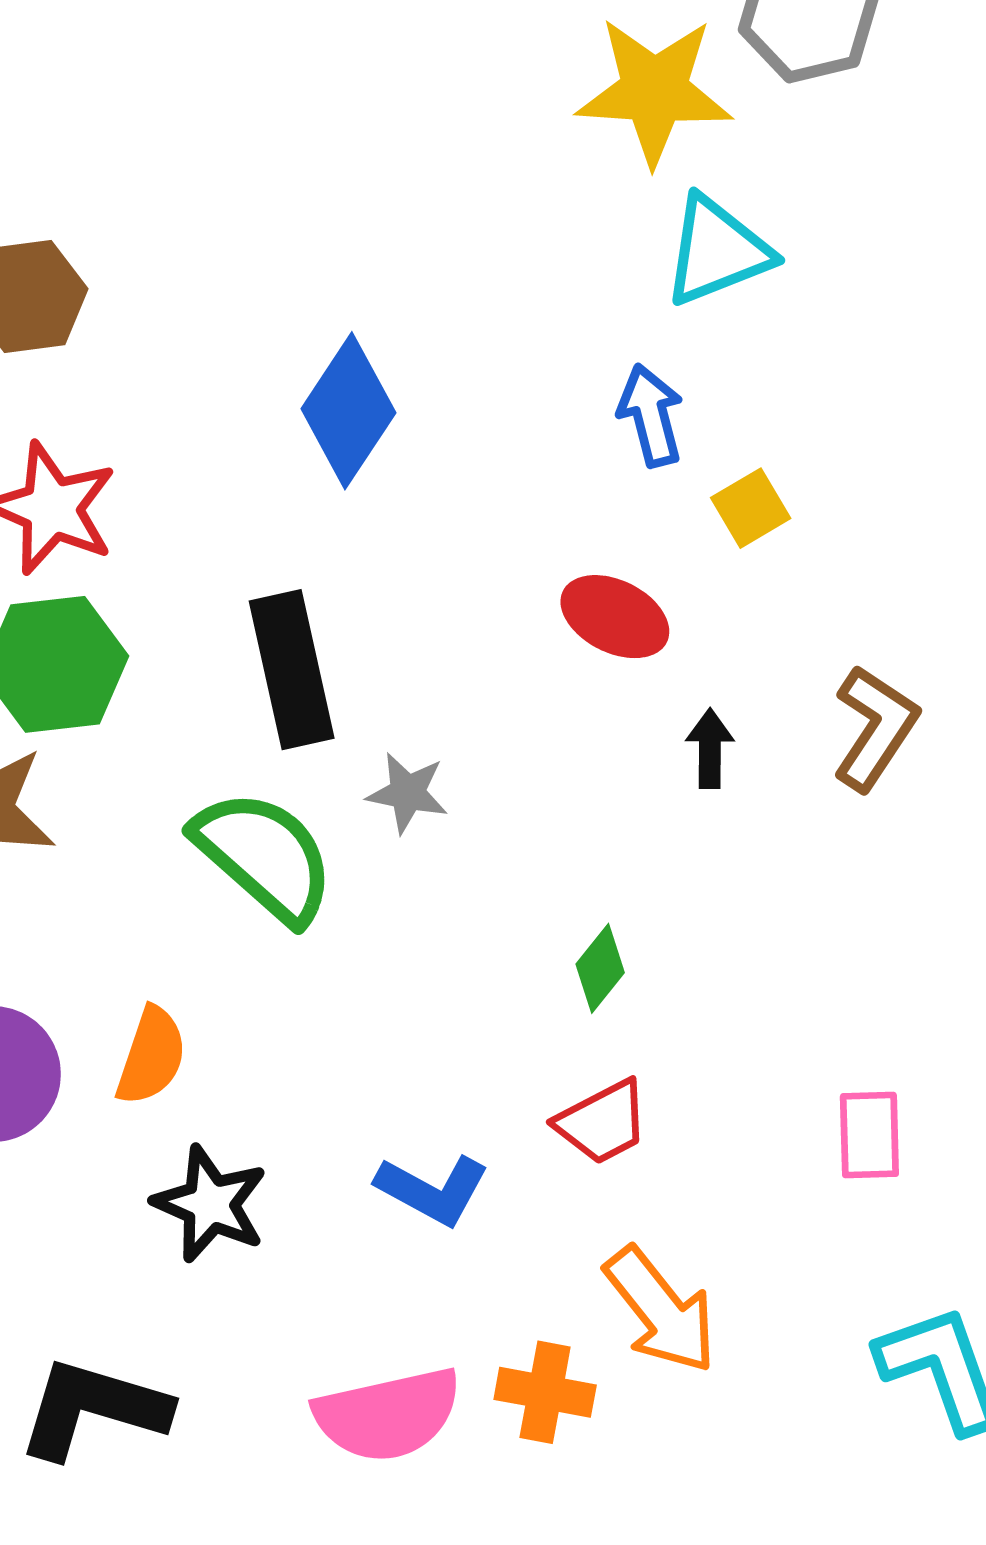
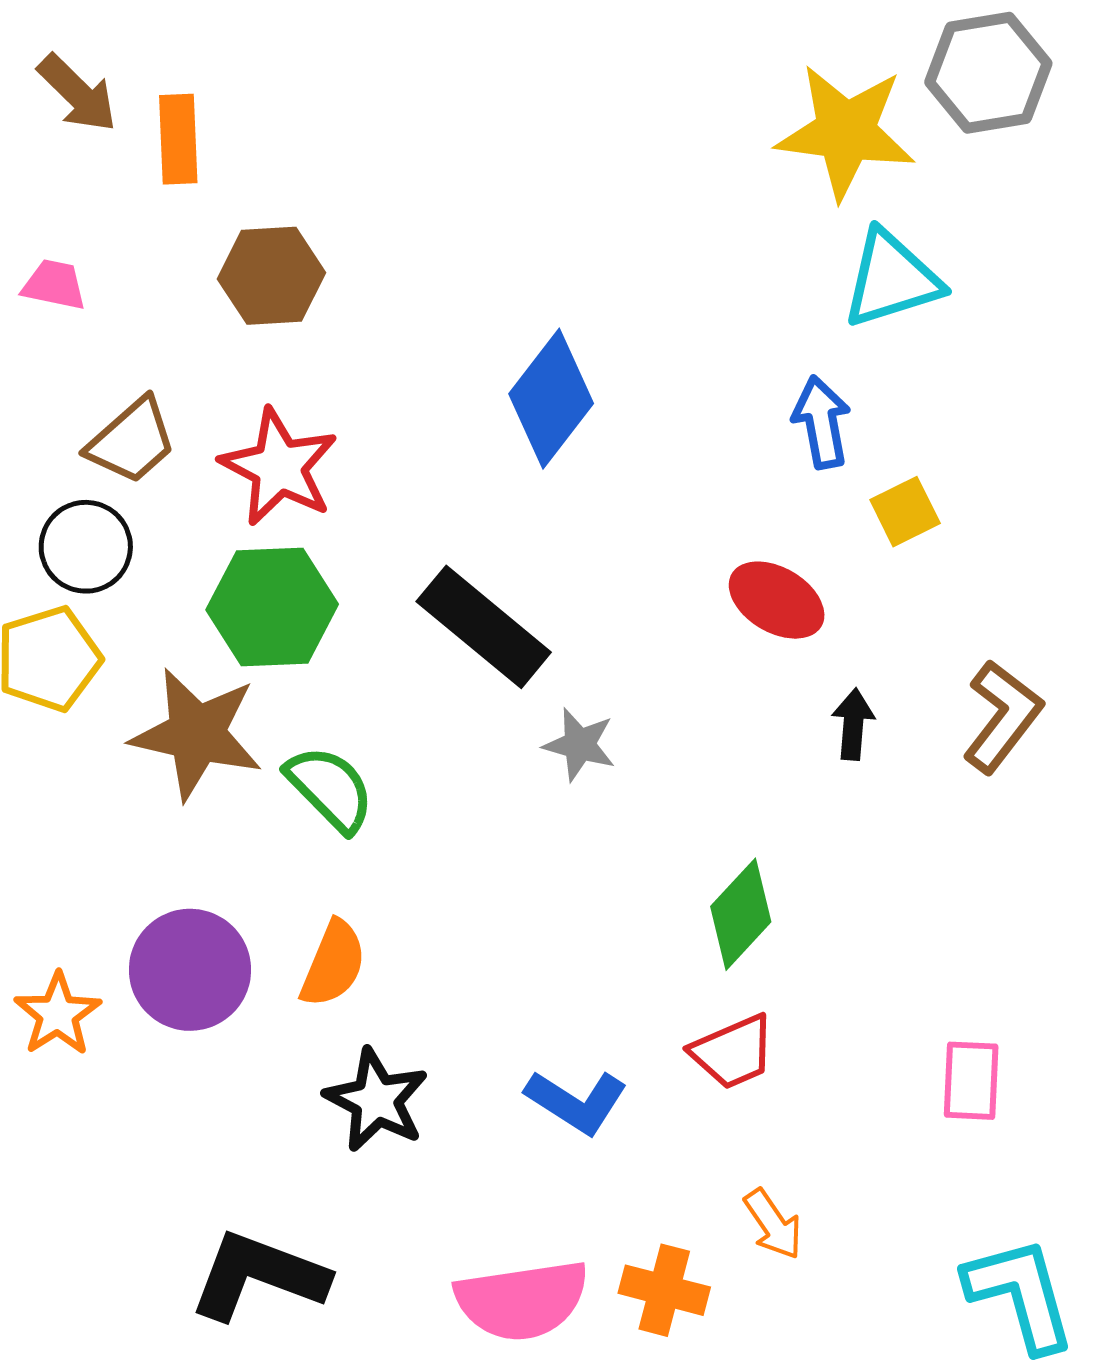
black rectangle: (292, 670) -> (484, 627), turned -42
green semicircle: (264, 856) -> (330, 789), moved, size x0.7
green diamond: (600, 968) -> (741, 914), size x1.4
orange arrow: (661, 1310) -> (773, 1224), size x0.6

